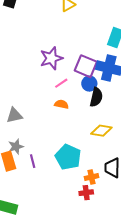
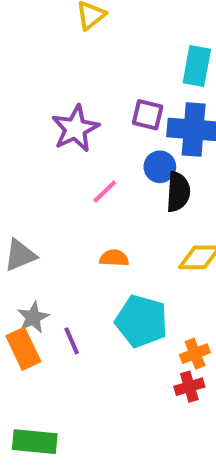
purple square: (86, 66) -> (148, 115), moved, size x0.7
pink line: (61, 83) -> (105, 192), moved
orange semicircle: (61, 104) -> (114, 258), moved

